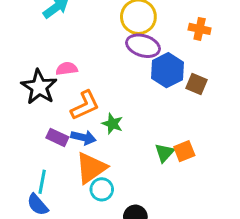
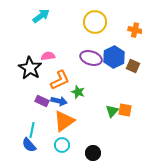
purple ellipse: (143, 46) -> (91, 58), moved
orange square: (184, 151) -> (125, 110), turned 32
cyan circle: (102, 189) -> (62, 145), moved

